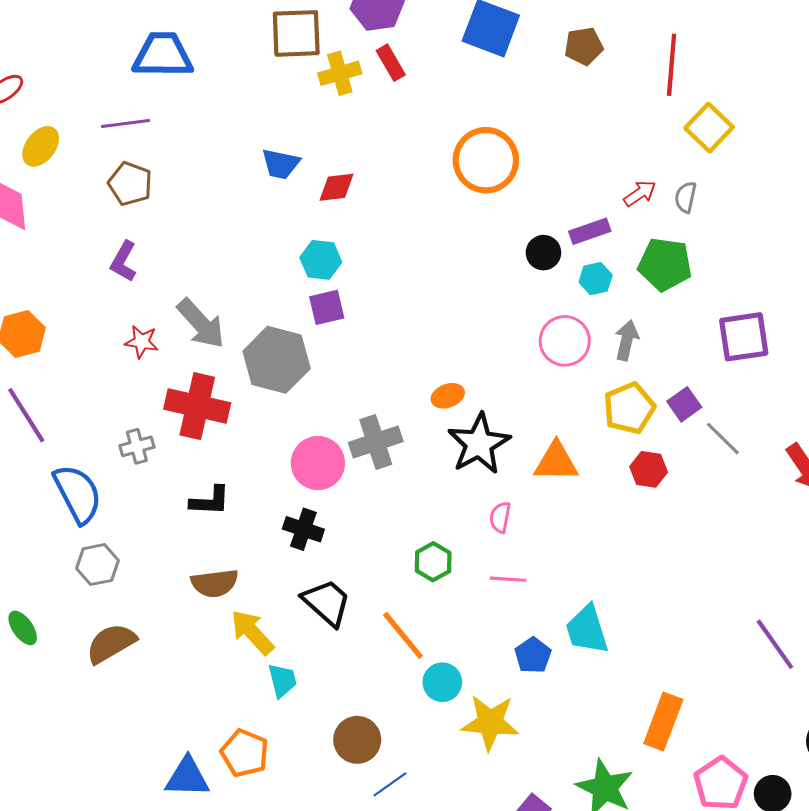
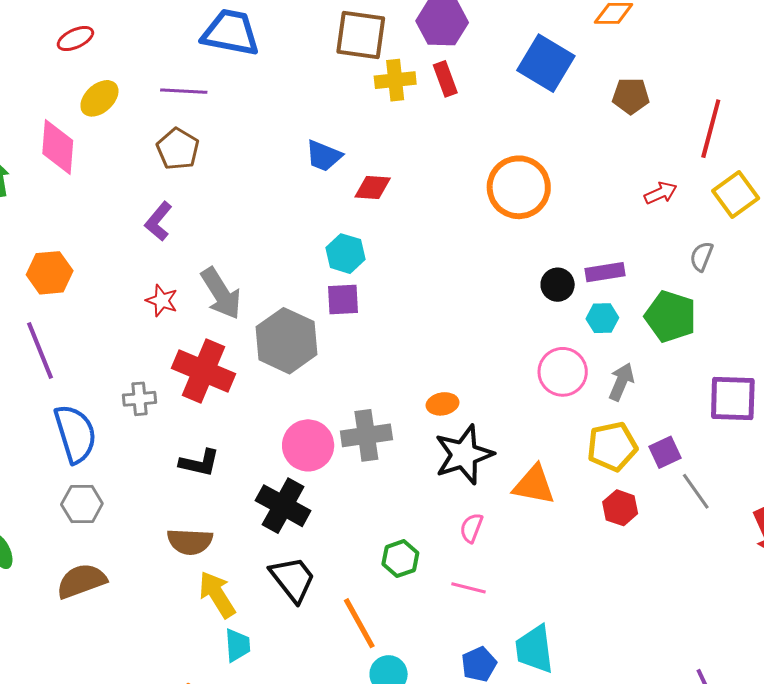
red arrow: (640, 193) -> (661, 193), moved
black cross: (303, 529) -> (283, 506), size x1.4

